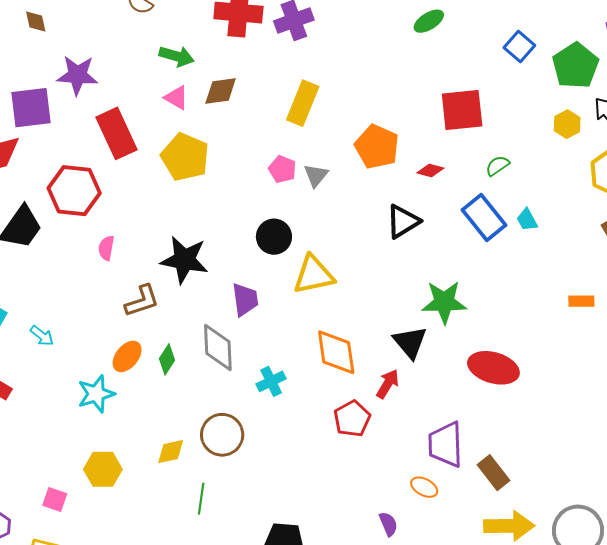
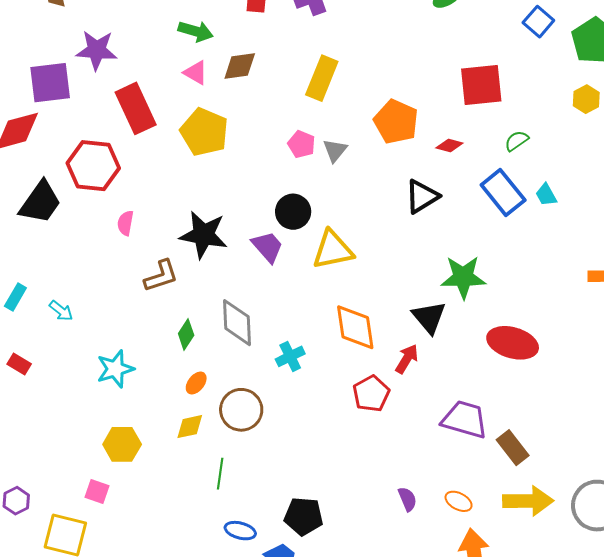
purple trapezoid: (245, 300) -> (268, 247), moved, turned -33
orange ellipse: (127, 356) -> (196, 383), moved, size x0.7
purple trapezoid: (446, 444) -> (465, 419), turned 108
orange ellipse: (424, 487) -> (459, 501), moved
pink square: (55, 500) -> (97, 492), moved

